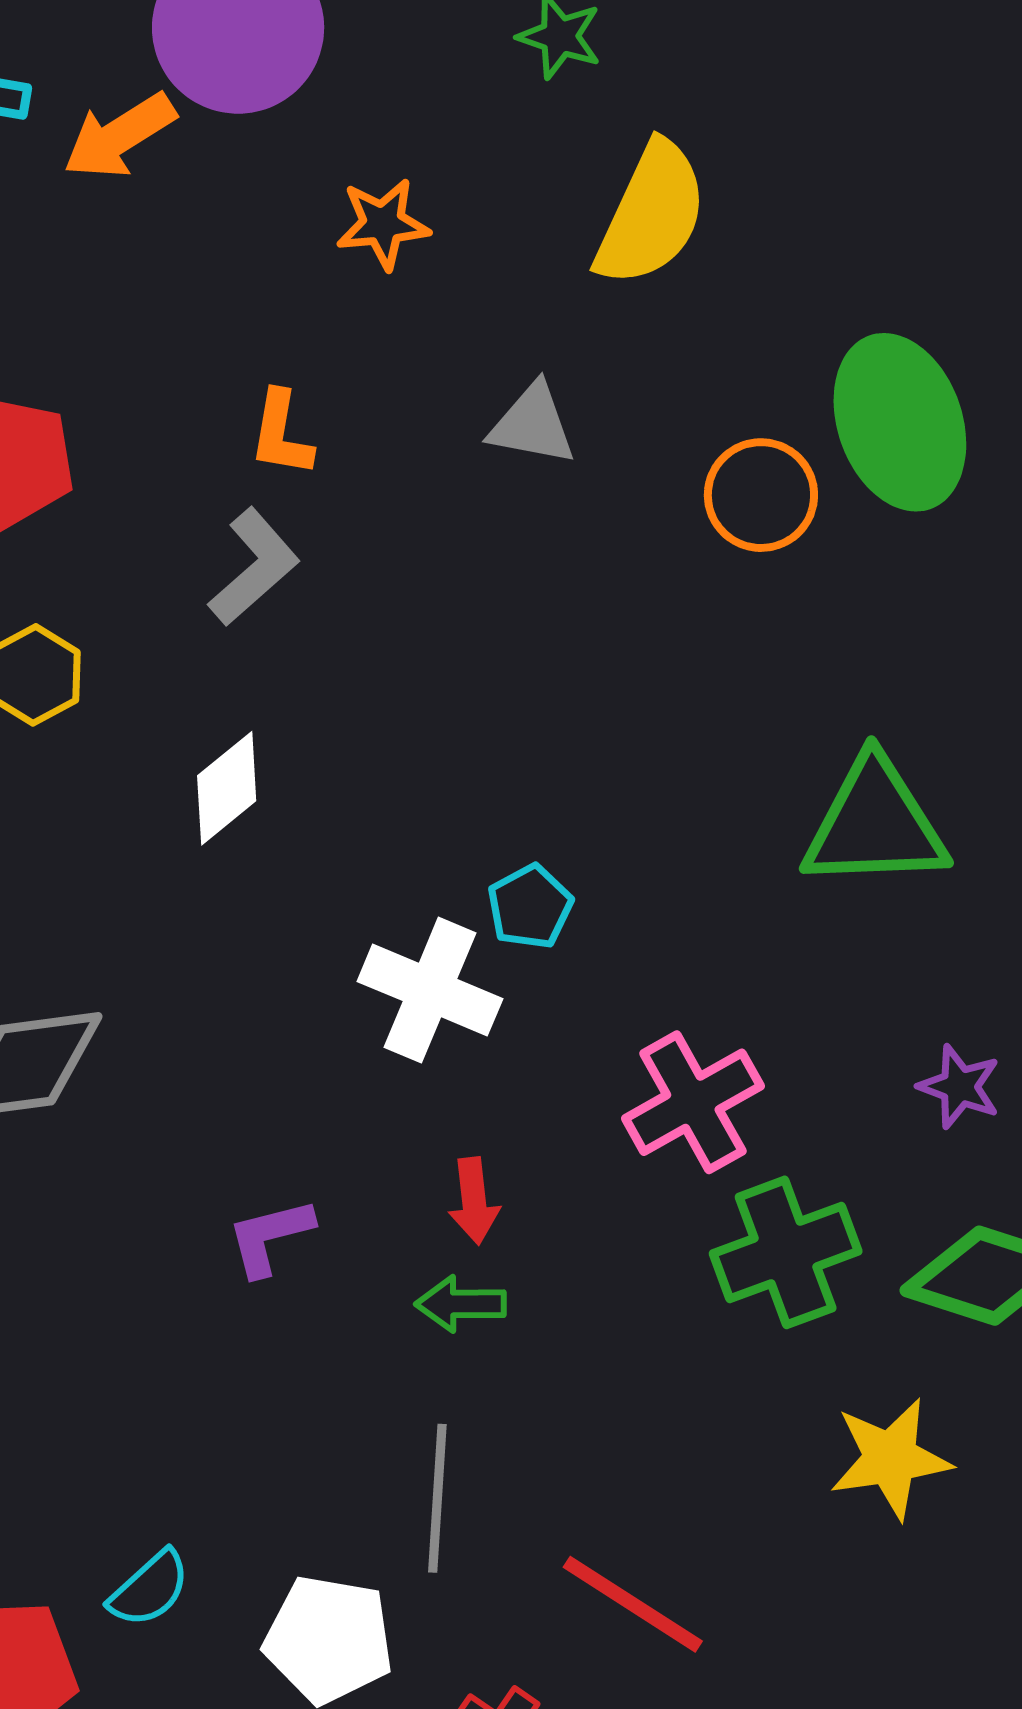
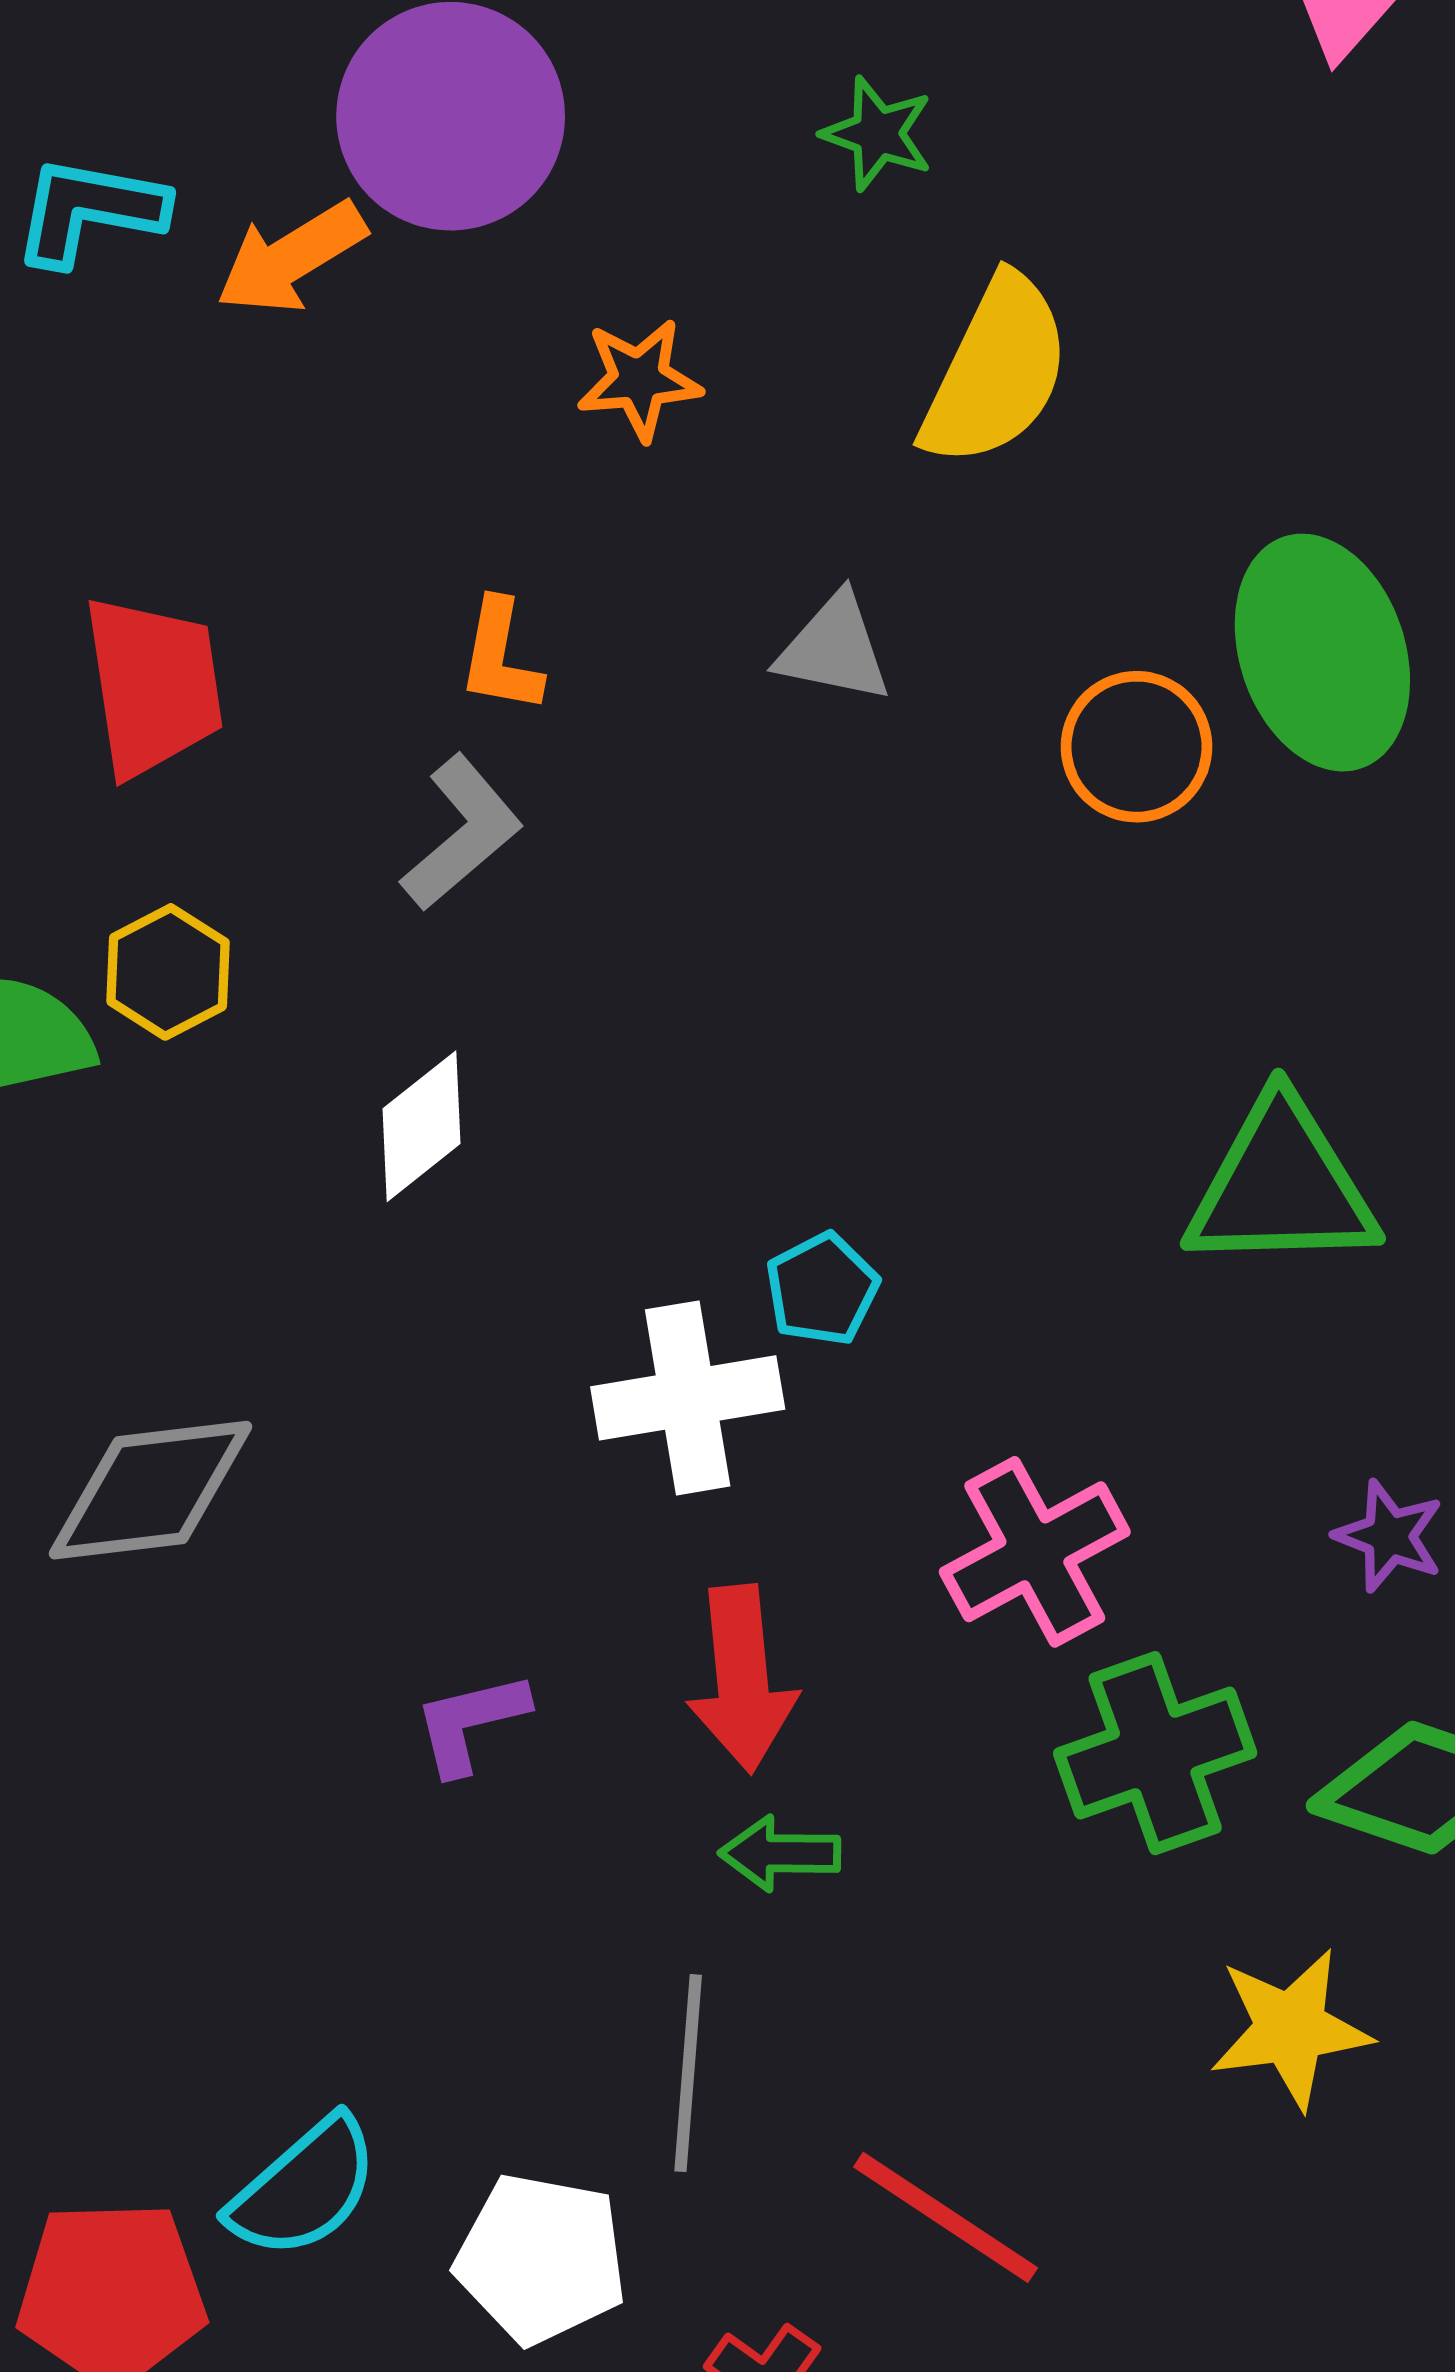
white cross: (430, 990) -> (688, 1398), turned -33
red arrow: (474, 1201) -> (742, 1679), size x1.6
green arrow: (461, 1304) -> (780, 1853), moved
cyan semicircle: (149, 1589) -> (304, 2188), size x1.4

